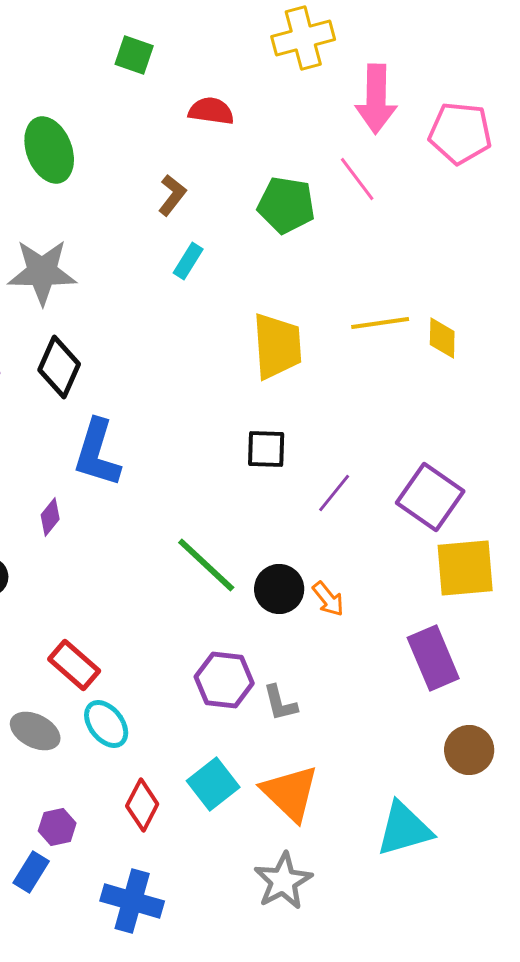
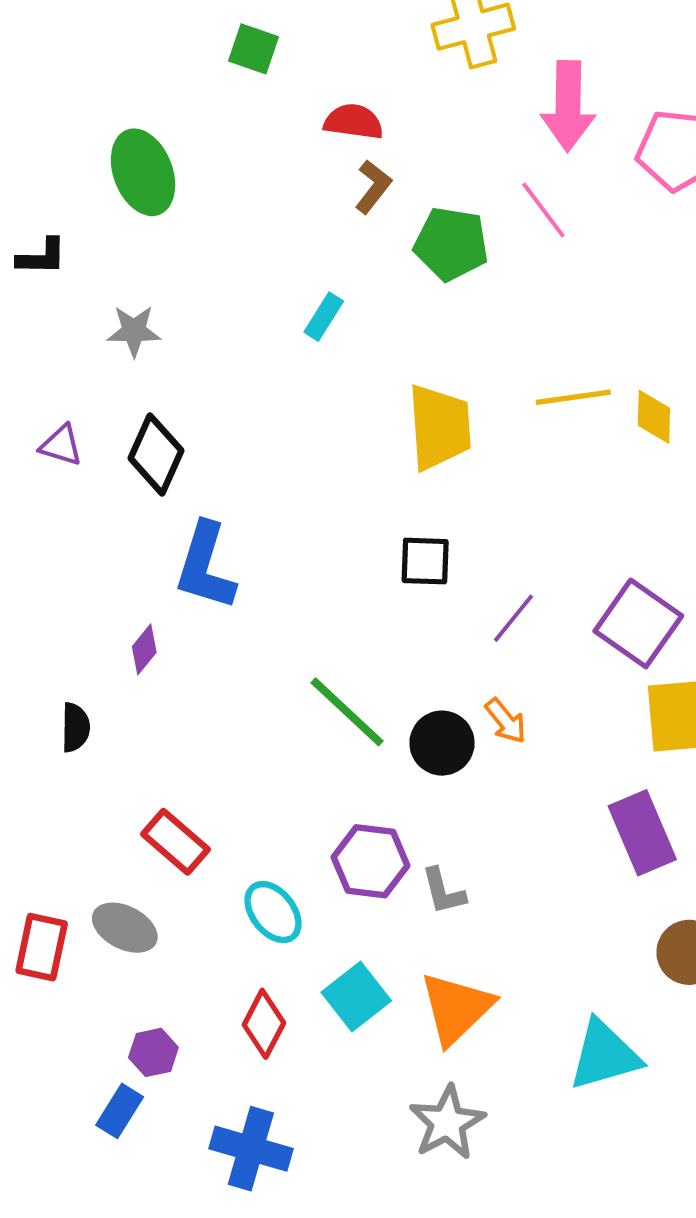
brown L-shape: (172, 195) -> (373, 187), moved
gray star: (42, 272) -> (134, 331), size x0.6
orange arrow: (328, 599) -> (506, 721), moved
cyan ellipse: (106, 724) -> (273, 912), moved
orange triangle: (290, 793) -> (456, 1008), turned 32

